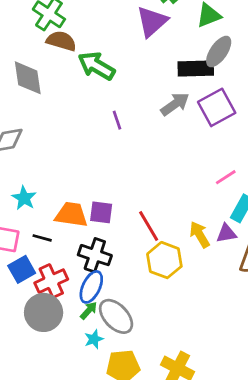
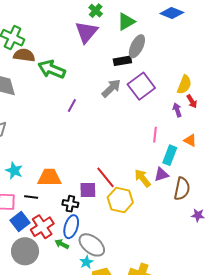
black rectangle: (196, 69) -> (122, 61), size x0.7
purple line: (117, 120) -> (72, 106), turned 56
pink line: (226, 177) -> (155, 135), turned -42
purple square: (101, 212) -> (88, 190), moved
black cross: (95, 255) -> (70, 204), size x0.7
green arrow: (89, 311) -> (62, 244), moved, turned -96
gray circle: (44, 312) -> (25, 251), moved
cyan star: (94, 339) -> (86, 262), moved

